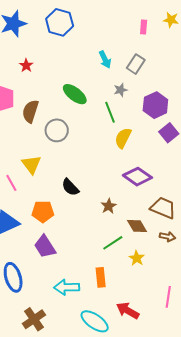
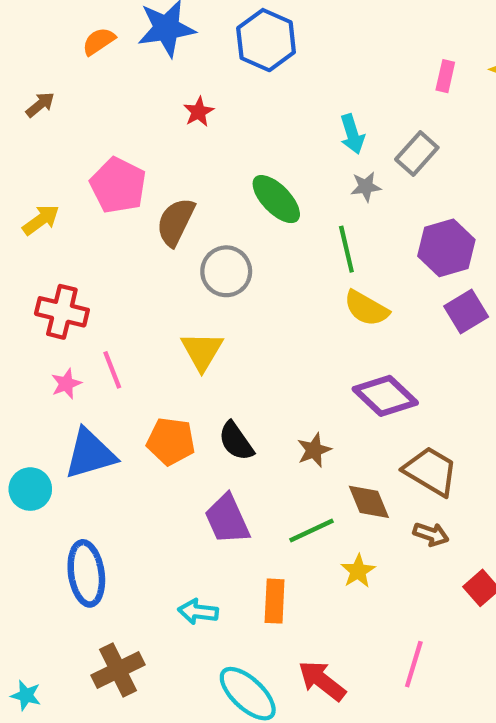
red star: (26, 65) -> (199, 112), moved
gray star: (121, 90) -> (366, 187), moved
yellow semicircle: (123, 138) -> (366, 308), turned -95
yellow triangle: (31, 165) -> (202, 351), moved
black semicircle: (70, 187) -> (236, 441), moved
purple trapezoid: (45, 247) -> (227, 519), moved
cyan arrow: (67, 287) -> (198, 612), size x0.7

